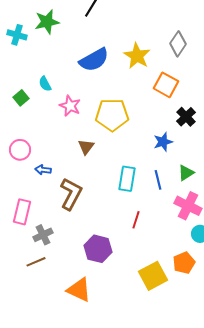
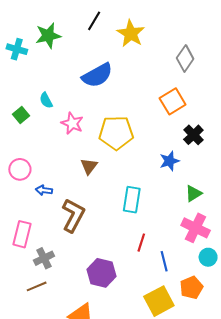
yellow star: (137, 56) -> (131, 33), moved
orange square: (166, 85) -> (173, 101), turned 30
blue line: (158, 180) -> (164, 261), moved

